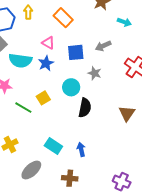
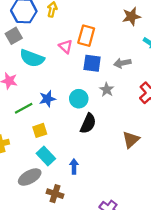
orange rectangle: (63, 18) -> (86, 36), moved, turned 48
blue star: (46, 63) -> (47, 99), moved
yellow square: (43, 98) -> (40, 130), moved
green line: (23, 108) -> (24, 108), turned -72
gray ellipse: (31, 170) -> (30, 177), moved

